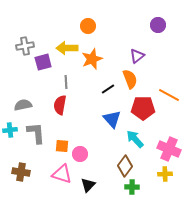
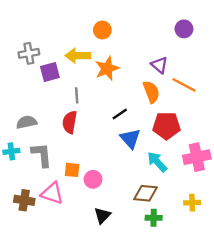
purple triangle: (137, 56) -> (159, 65), turned -42
black line: (108, 89) -> (120, 114), moved
orange line: (169, 95) -> (184, 85), moved
pink cross: (169, 149) -> (197, 157), moved, turned -35
brown diamond: (125, 166) -> (145, 193), turned 60
pink triangle: (62, 174) -> (52, 193), moved

